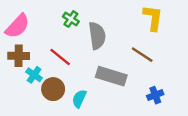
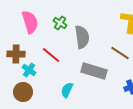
pink semicircle: (17, 26) -> (30, 22), moved, turned -60
brown circle: (53, 89) -> (23, 92), moved

